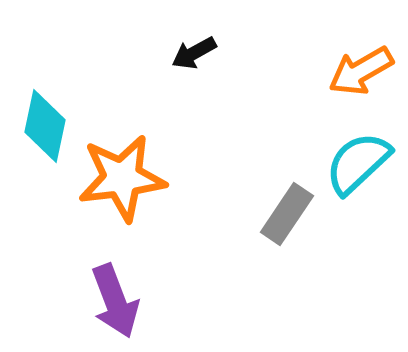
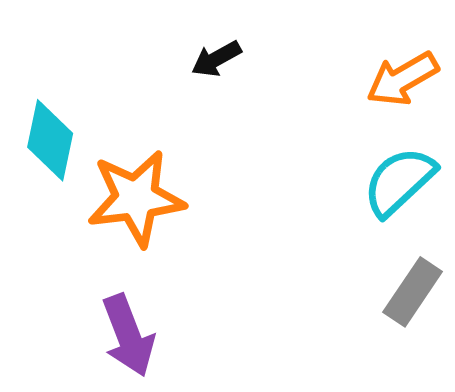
gray rectangle: (287, 214) -> (413, 292), moved

